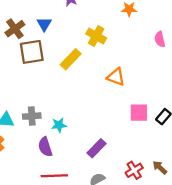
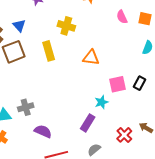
yellow rectangle: (71, 59) -> (49, 51), turned -48
cyan star: (59, 125) -> (101, 102), moved
purple semicircle: (45, 147) -> (43, 131), turned 144

